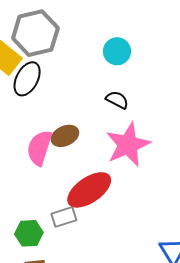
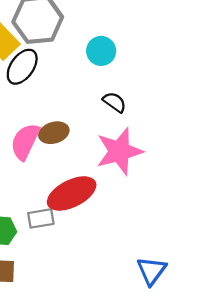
cyan circle: (117, 51) -> (101, 51), moved

